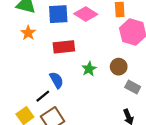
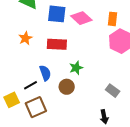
orange star: (28, 33) -> (25, 38), moved
brown circle: (119, 67) -> (67, 87), moved

